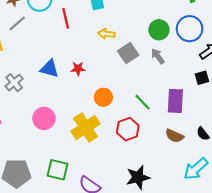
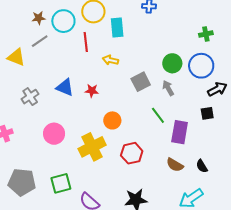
yellow arrow: (106, 34) -> (110, 60), moved
green line: (143, 102) -> (158, 115), moved
green square: (57, 170) -> (61, 183), turned -35

